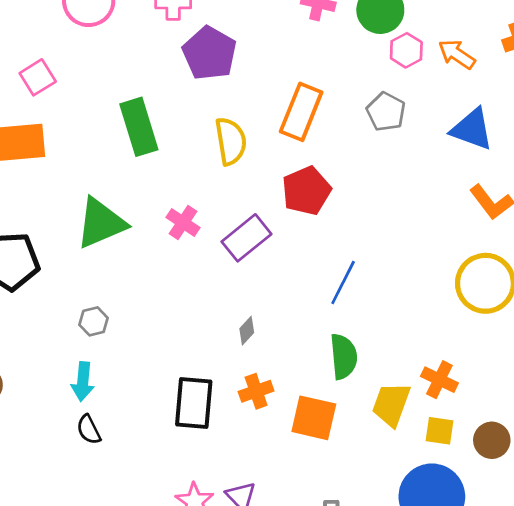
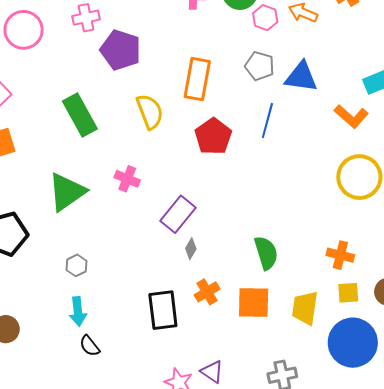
blue triangle: (472, 129) -> (301, 77), moved
purple rectangle: (246, 238) -> (178, 214), moved
blue line: (343, 283) -> (267, 121), moved
yellow trapezoid: (391, 404) -> (305, 308), moved

